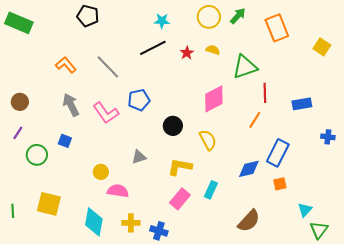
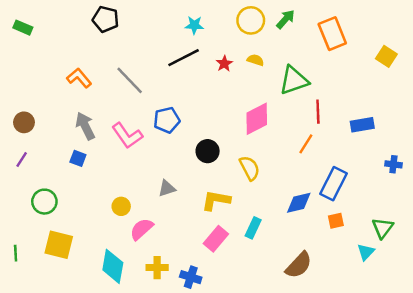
green rectangle: (19, 23) -> (23, 28), size x0.6
blue square: (65, 141) -> (78, 158), moved
green circle: (37, 155) -> (44, 202), moved
pink semicircle: (118, 191) -> (142, 229), turned -50
green triangle: (319, 230) -> (383, 228), moved

